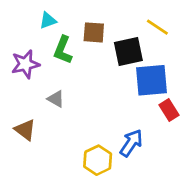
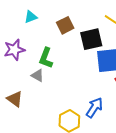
brown square: (94, 32) -> (65, 25), turned -30
green L-shape: (63, 50) -> (46, 58), moved

